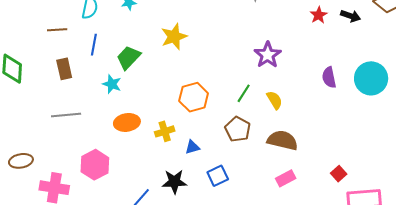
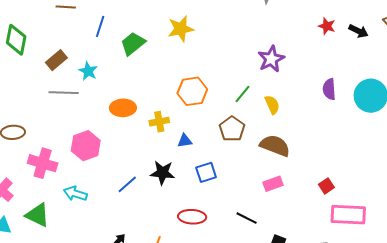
red star: (319, 15) -> (327, 26), turned -30
brown rectangle: (64, 69) -> (56, 60), moved, turned 55
cyan star: (112, 84) -> (88, 71), moved

